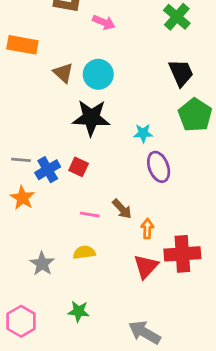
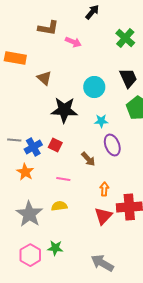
cyan circle: (98, 74) -> (94, 87), moved
orange star: (22, 198) -> (25, 172), moved
brown arrow: (122, 209) -> (88, 159), moved
gray star: (42, 264) -> (29, 214), size x1.5
pink hexagon: (21, 321) -> (30, 255), moved

